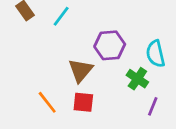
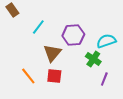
cyan line: (61, 16) -> (38, 27), moved
cyan semicircle: (155, 54) -> (106, 41), turned 84

